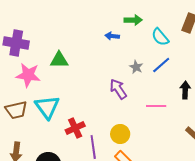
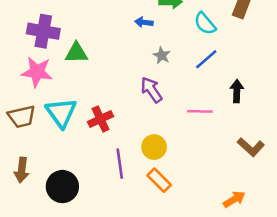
purple cross: (16, 43) -> (43, 31), moved
gray star: (136, 67) -> (162, 55), moved
red cross: (75, 128) -> (101, 119), moved

